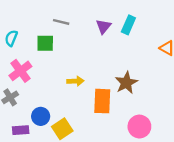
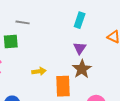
purple triangle: (103, 26) -> (80, 48), moved

